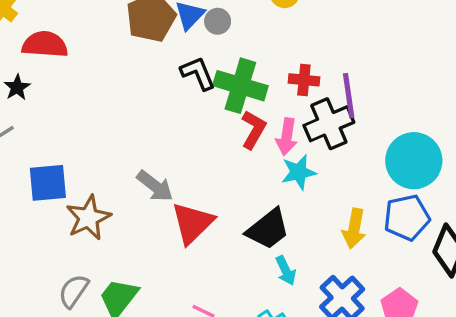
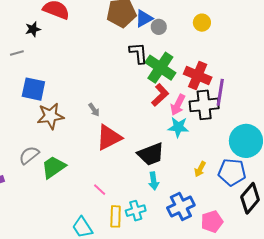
red cross: (304, 80) -> (198, 76), size x1.5
gray arrow: (155, 186) -> (94, 110), size x0.6
yellow arrow: (354, 229) -> (200, 169), size x0.7

